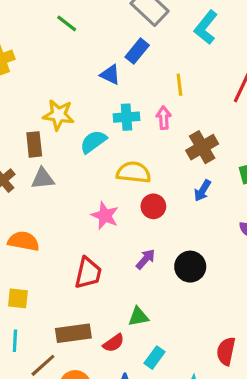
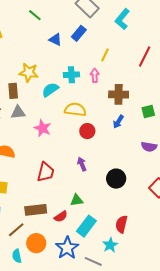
blue triangle: (110, 75) -> (55, 40), moved
yellow line: (179, 85) -> (105, 55), turned 32
brown cross: (202, 147) -> (119, 94), turned 30
pink star: (105, 216) -> (42, 128), moved
purple arrow: (146, 259) -> (82, 164), turned -64
black circle: (190, 267) -> (116, 179), moved
red semicircle: (226, 351) -> (121, 224), moved
cyan rectangle: (155, 358) -> (86, 226), size x1.5

